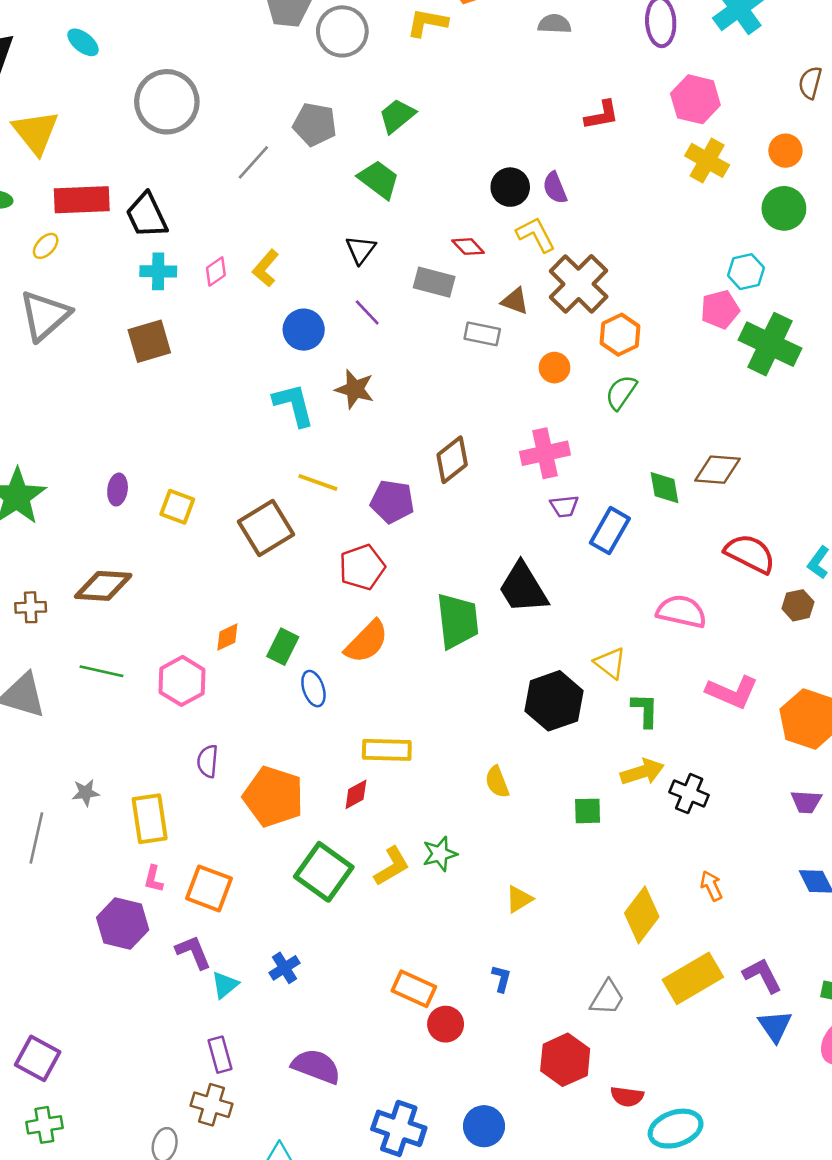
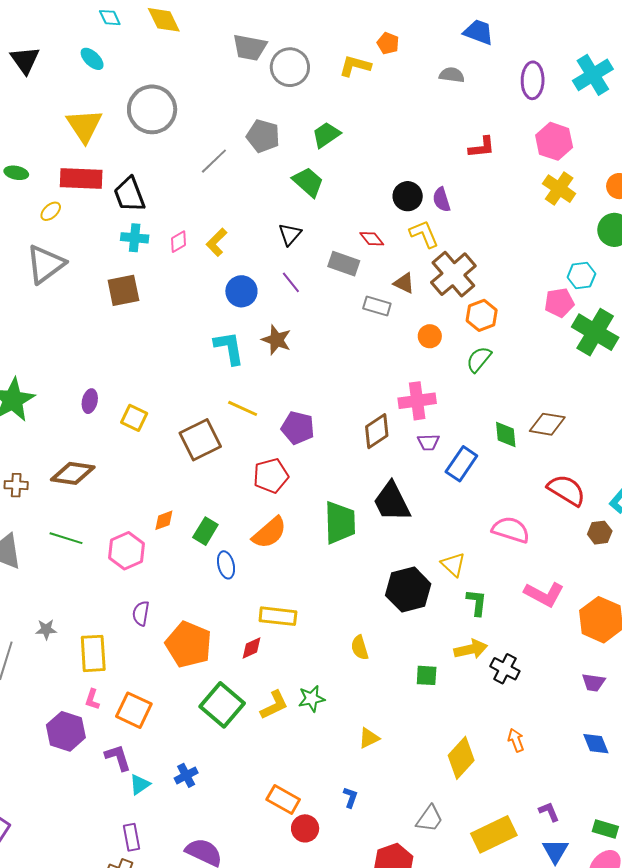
yellow triangle: (36, 132) -> (84, 126), moved
brown diamond: (452, 460) -> (377, 431), moved
purple L-shape: (762, 975) -> (549, 812), size x0.7
yellow rectangle: (693, 978) -> (494, 834), moved

